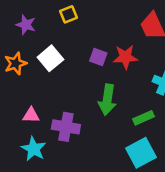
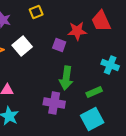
red star: (125, 57) -> (77, 31), moved
purple cross: (66, 127) -> (54, 103), moved

